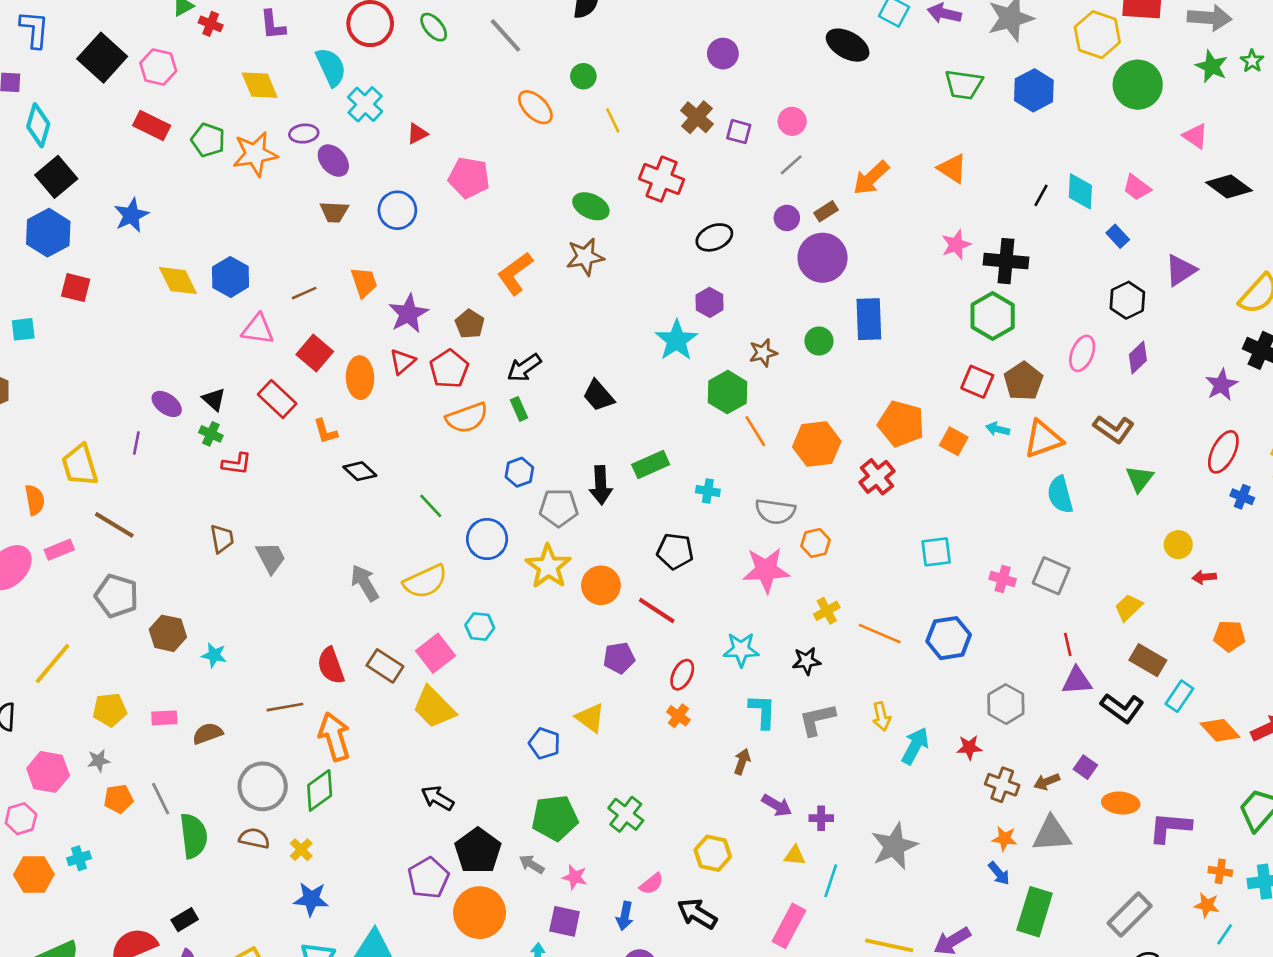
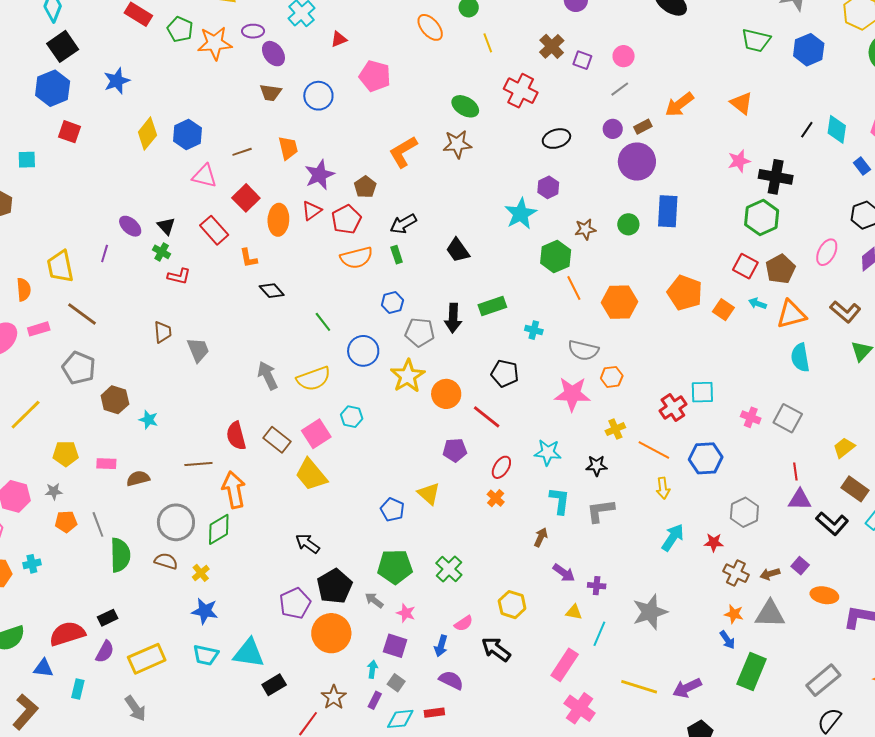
yellow diamond: (178, 281) -> (147, 134), turned 60
red cross: (877, 477) -> (673, 407), moved
yellow arrow: (881, 716) -> (663, 488), moved

